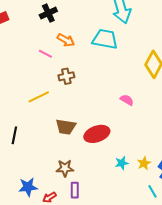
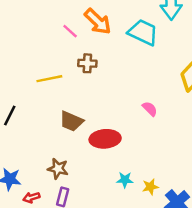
orange arrow: (66, 40) -> (98, 22), size x1.4

